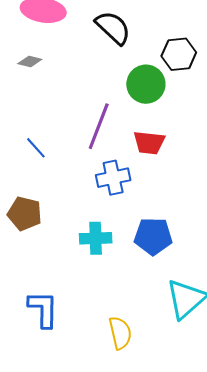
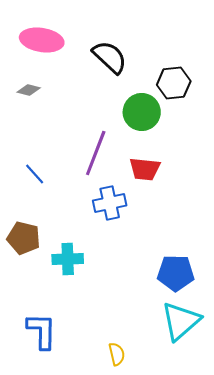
blue pentagon: (153, 236) -> (176, 273), moved
cyan cross: (96, 238) -> (68, 259), moved
yellow semicircle: (120, 333) -> (117, 354), size x0.7

